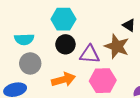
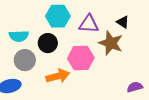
black circle: (65, 44) -> (48, 43), moved
purple triangle: (90, 54) -> (89, 24), moved
pink hexagon: (103, 81) -> (81, 58), moved

